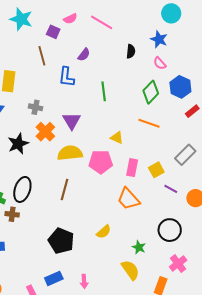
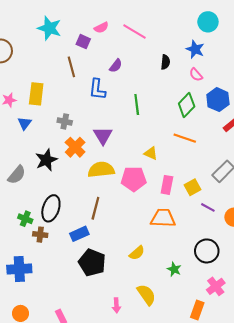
orange trapezoid: (128, 199) -> (163, 218), turned 135
yellow semicircle: (130, 270) -> (146, 295), moved
blue rectangle: (54, 278) -> (79, 234), moved

